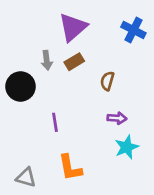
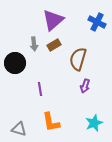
brown semicircle: (107, 81) -> (78, 59), size x1.6
purple arrow: (117, 118) -> (85, 86), turned 104
cyan star: (127, 147) -> (94, 123), moved

